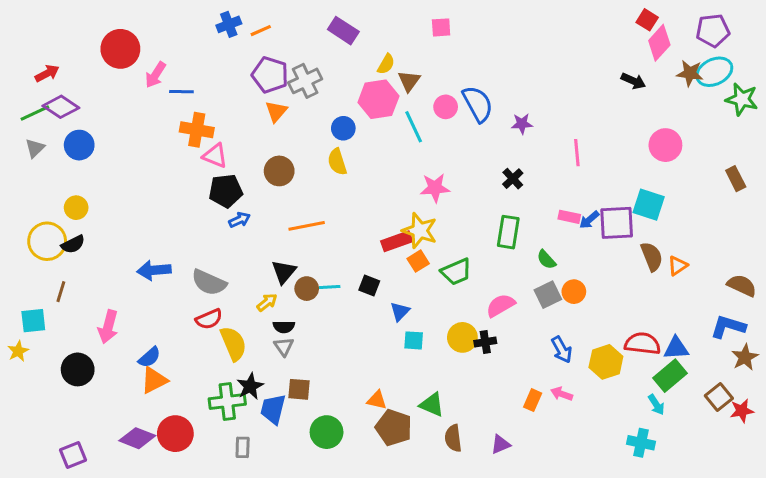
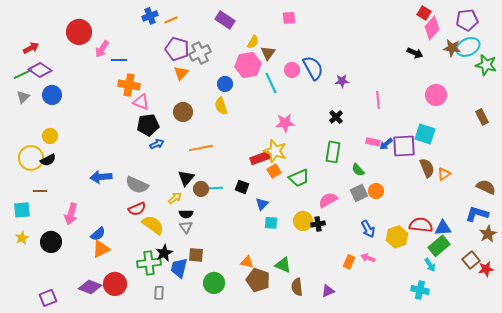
brown line: (61, 292) -> (40, 191), turned 72
yellow semicircle: (233, 344) -> (153, 225), turned -30
yellow star: (18, 351) -> (22, 238), moved

